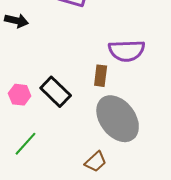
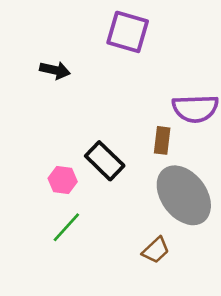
pink hexagon: (20, 95) -> (63, 180), moved

